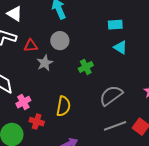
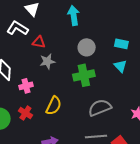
gray circle: (60, 41) -> (87, 47), moved
green cross: (86, 67) -> (84, 75), size x1.5
pink cross: (23, 102) -> (26, 86), moved

